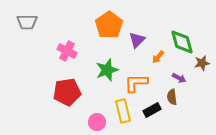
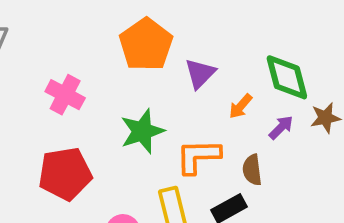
purple arrow: (179, 78) -> (281, 127), moved, turned -72
brown semicircle: (172, 97) -> (252, 170), moved

